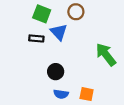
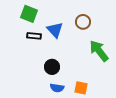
brown circle: (76, 12) -> (83, 22), moved
green square: (42, 14) -> (29, 14), moved

